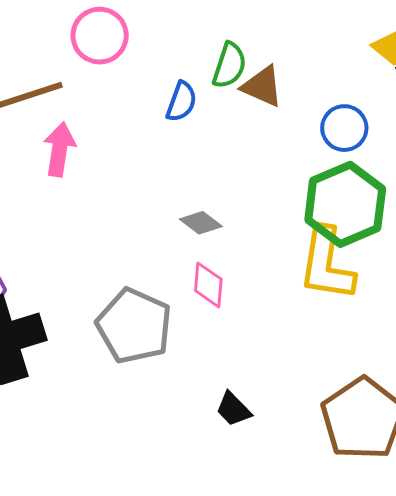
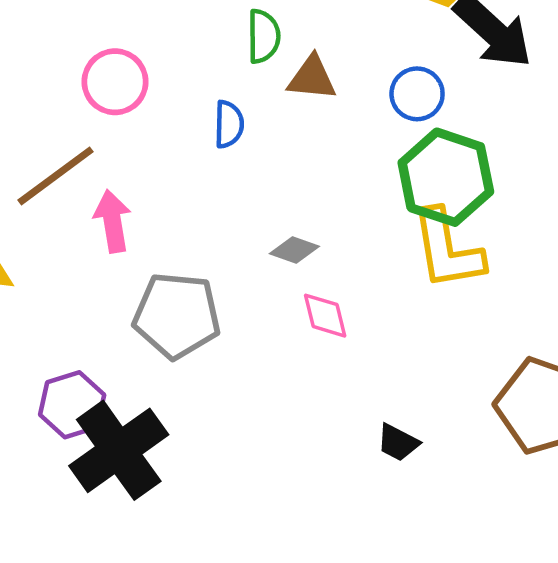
green semicircle: (229, 65) -> (264, 36), moved
gray pentagon: (134, 326) -> (177, 316), moved

